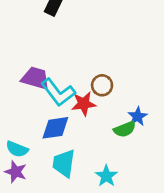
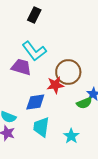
brown circle: (102, 85) -> (68, 72), size x1.6
cyan L-shape: (58, 92) -> (34, 51), moved

